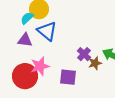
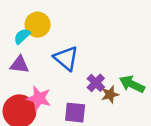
blue triangle: (47, 31) -> (66, 58), moved
pink star: (40, 66) -> (39, 98), turned 30

